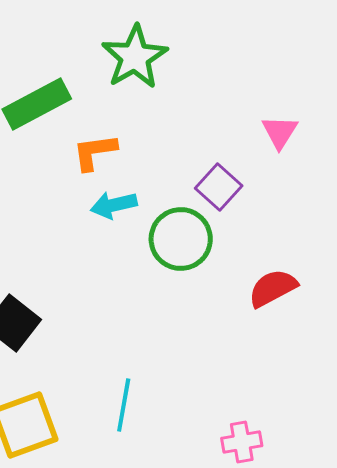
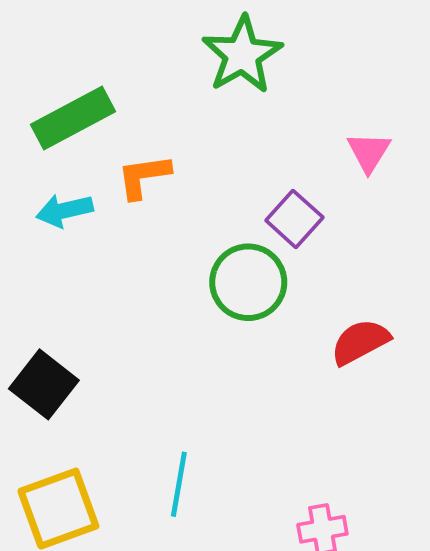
green star: (135, 57) -> (242, 55), moved
cyan arrow: (114, 205) -> (64, 210), moved

